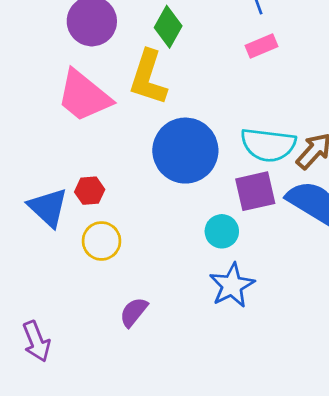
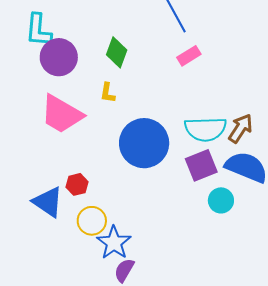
yellow L-shape: (148, 78) -> (108, 93), size x0.5
cyan circle: (222, 231) -> (221, 200), moved
blue star: (232, 285) -> (114, 243), moved

